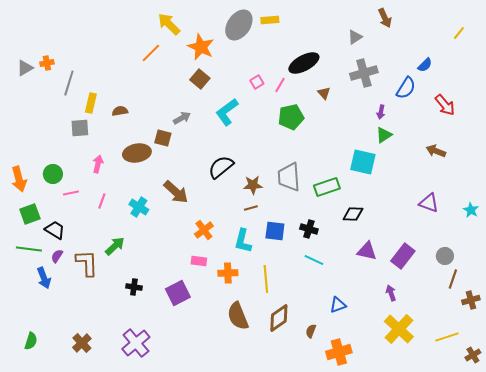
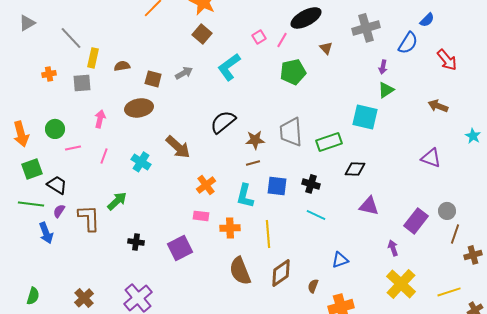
orange cross: (47, 63) -> (49, 74), moved
gray line: (69, 83) -> (71, 38), turned -60
brown square: (163, 138) -> (153, 79), moved
cyan star: (471, 210) -> (473, 136), moved
purple rectangle: (403, 256) -> (416, 221), moved

